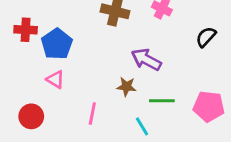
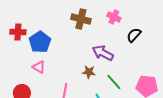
black semicircle: (206, 37) -> (134, 35), moved
green line: (162, 101) -> (114, 82), turned 48

